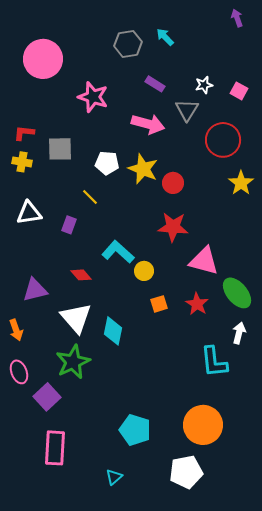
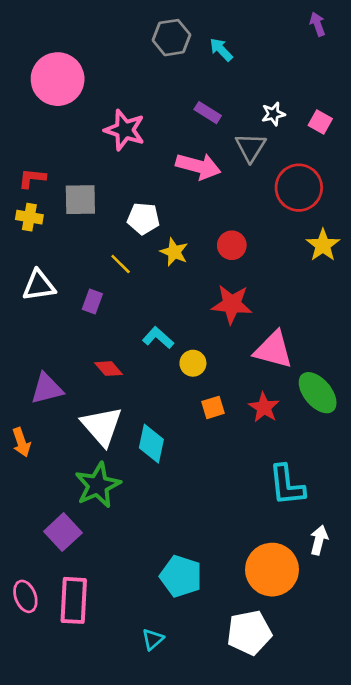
gray hexagon: (128, 44) -> (171, 38), moved
yellow star: (143, 169) -> (174, 252), moved, size x0.7
cyan L-shape: (118, 252) -> (158, 338), size x0.7
white arrow: (239, 333) -> (319, 540), moved
pink ellipse: (19, 372) -> (25, 596), moved

